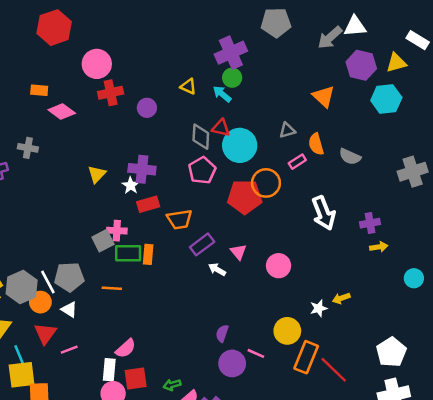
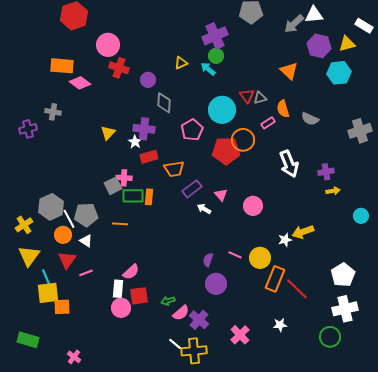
yellow triangle: (188, 86) -> (181, 63), turned -48
orange rectangle: (39, 90) -> (62, 66), size x1.6
red cross: (111, 93) -> (119, 68), turned 30
red triangle: (221, 128) -> (247, 96), moved, turned 42
gray diamond: (201, 137) -> (164, 103), moved
gray hexagon: (22, 287) -> (51, 207), moved
yellow arrow: (341, 298) -> (303, 232), size x1.5
pink line: (256, 353) -> (235, 255), moved

